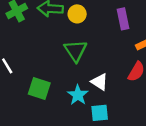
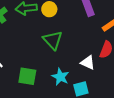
white triangle: (99, 82) -> (88, 62), moved

